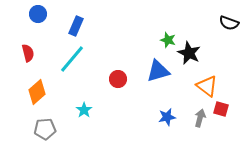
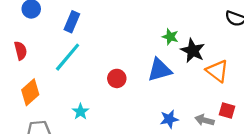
orange triangle: (207, 86) -> (217, 71), moved
gray arrow: (200, 118) -> (205, 120), turned -90

